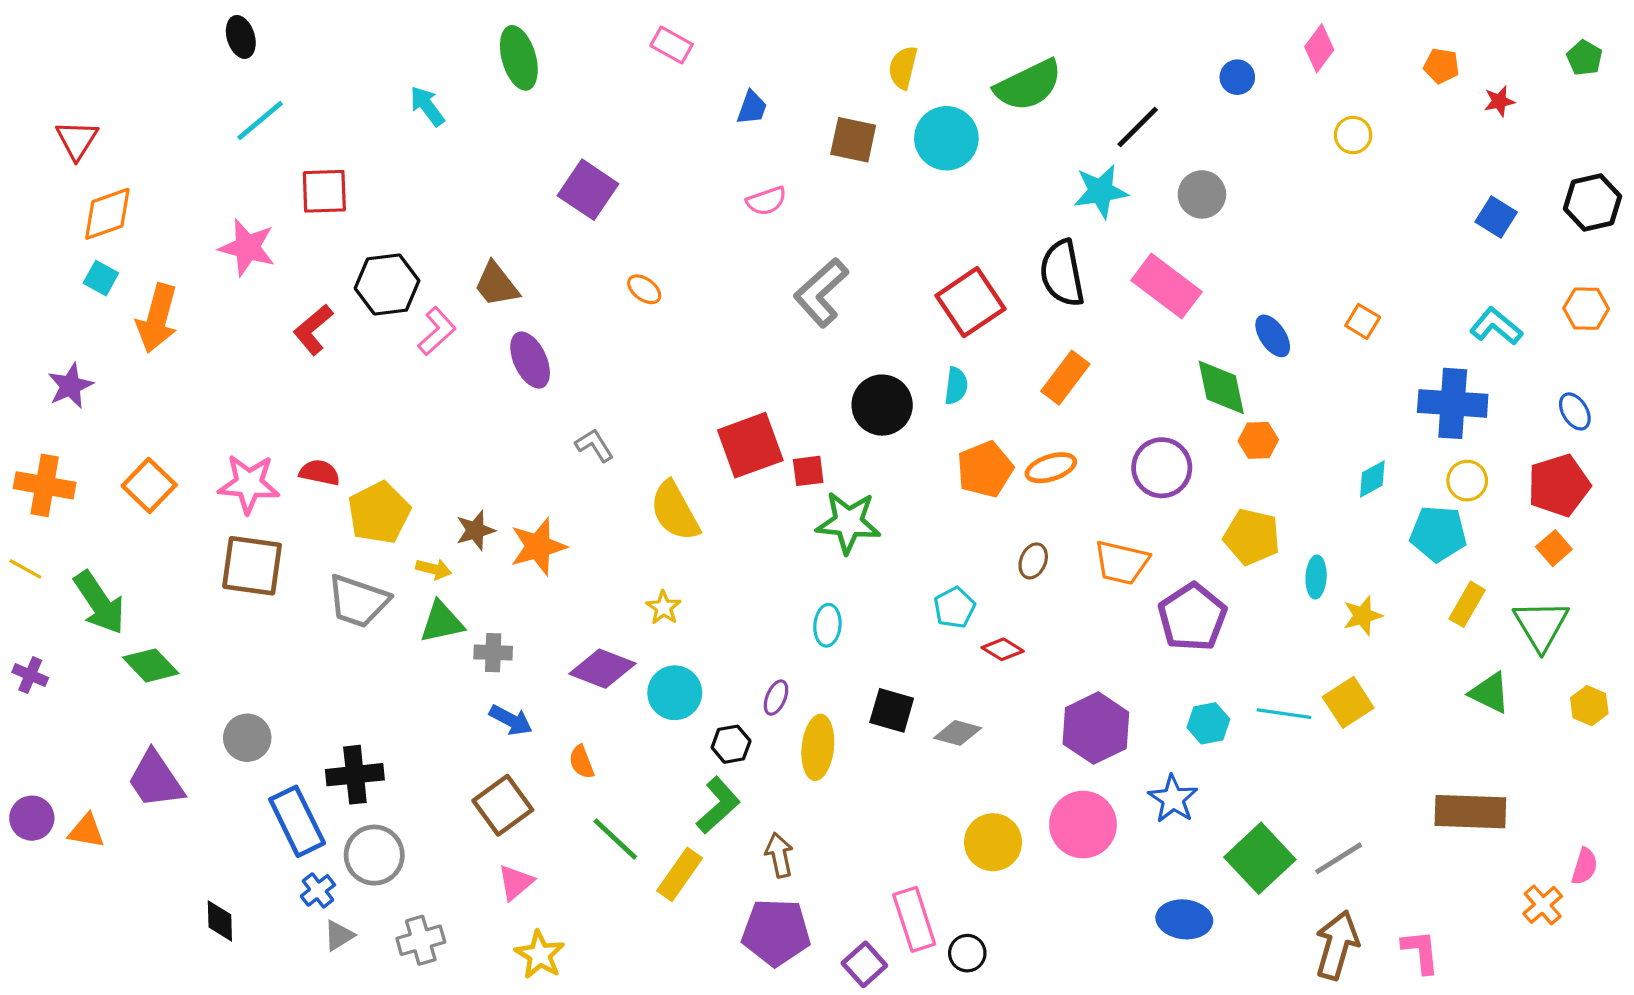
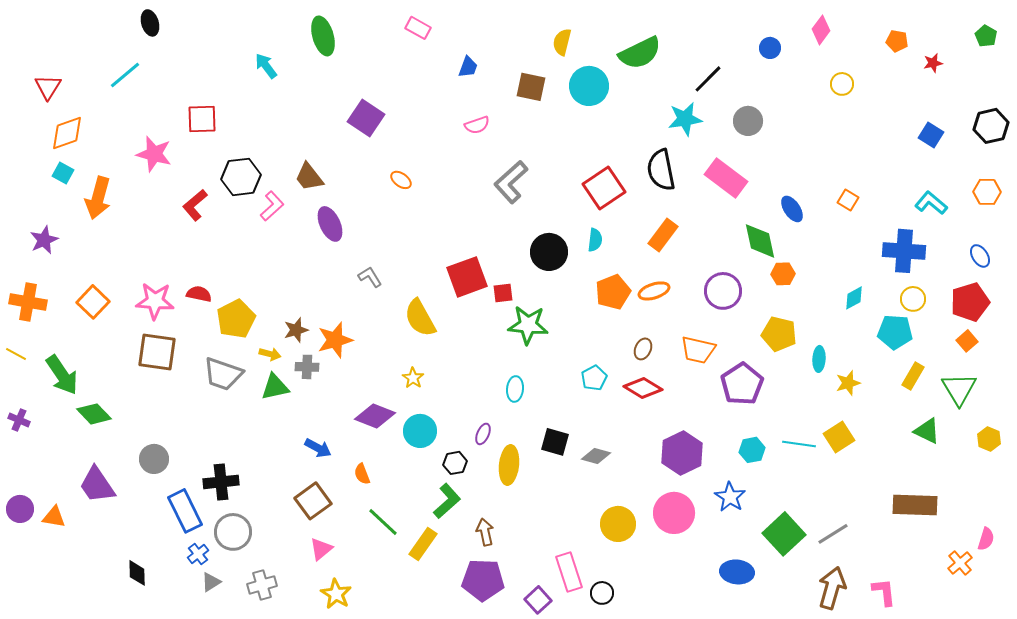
cyan line: (260, 121) -> (125, 75), moved
red diamond: (1003, 649) -> (643, 388), moved, size x1.5
gray cross: (493, 653) -> (307, 367), moved

